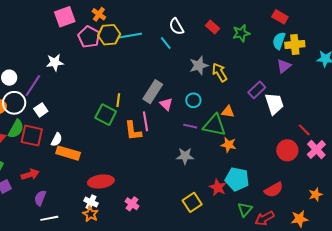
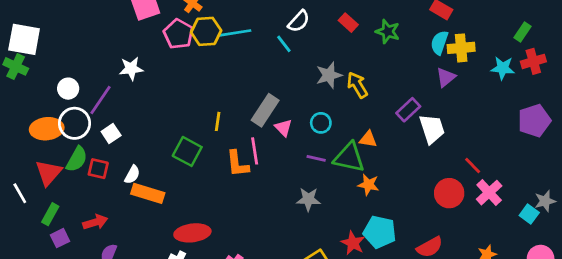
white semicircle: (176, 27) -> (299, 21), turned -108
green star: (241, 33) -> (388, 32), turned 30
green square: (106, 115) -> (187, 151), moved
red square: (32, 136) -> (98, 169), size x0.7

